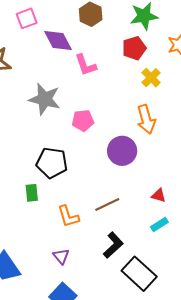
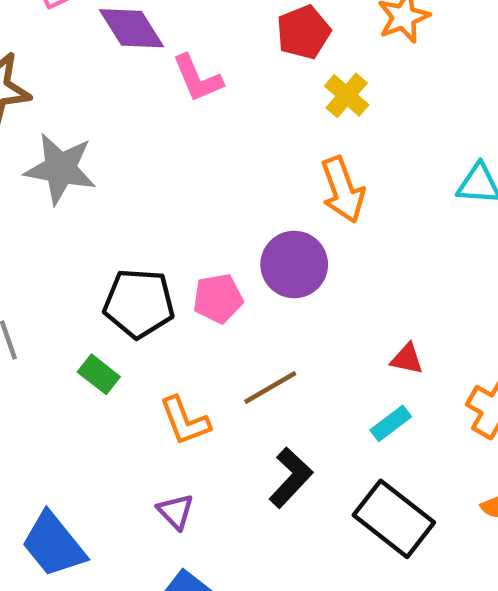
gray star: (45, 99) -> (60, 169), moved
pink pentagon: (83, 120) -> (218, 299), moved
green rectangle: (32, 193) -> (99, 374), turned -42
red triangle: (159, 195) -> (407, 359), moved
black rectangle: (139, 274) -> (394, 519), moved

